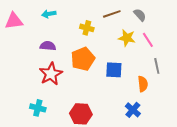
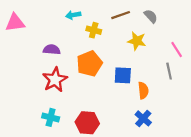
cyan arrow: (49, 14) -> (73, 15), moved
pink line: (148, 40) -> (177, 50), moved
orange semicircle: (143, 84) -> (143, 90), moved
cyan cross: (38, 108) -> (51, 117), moved

